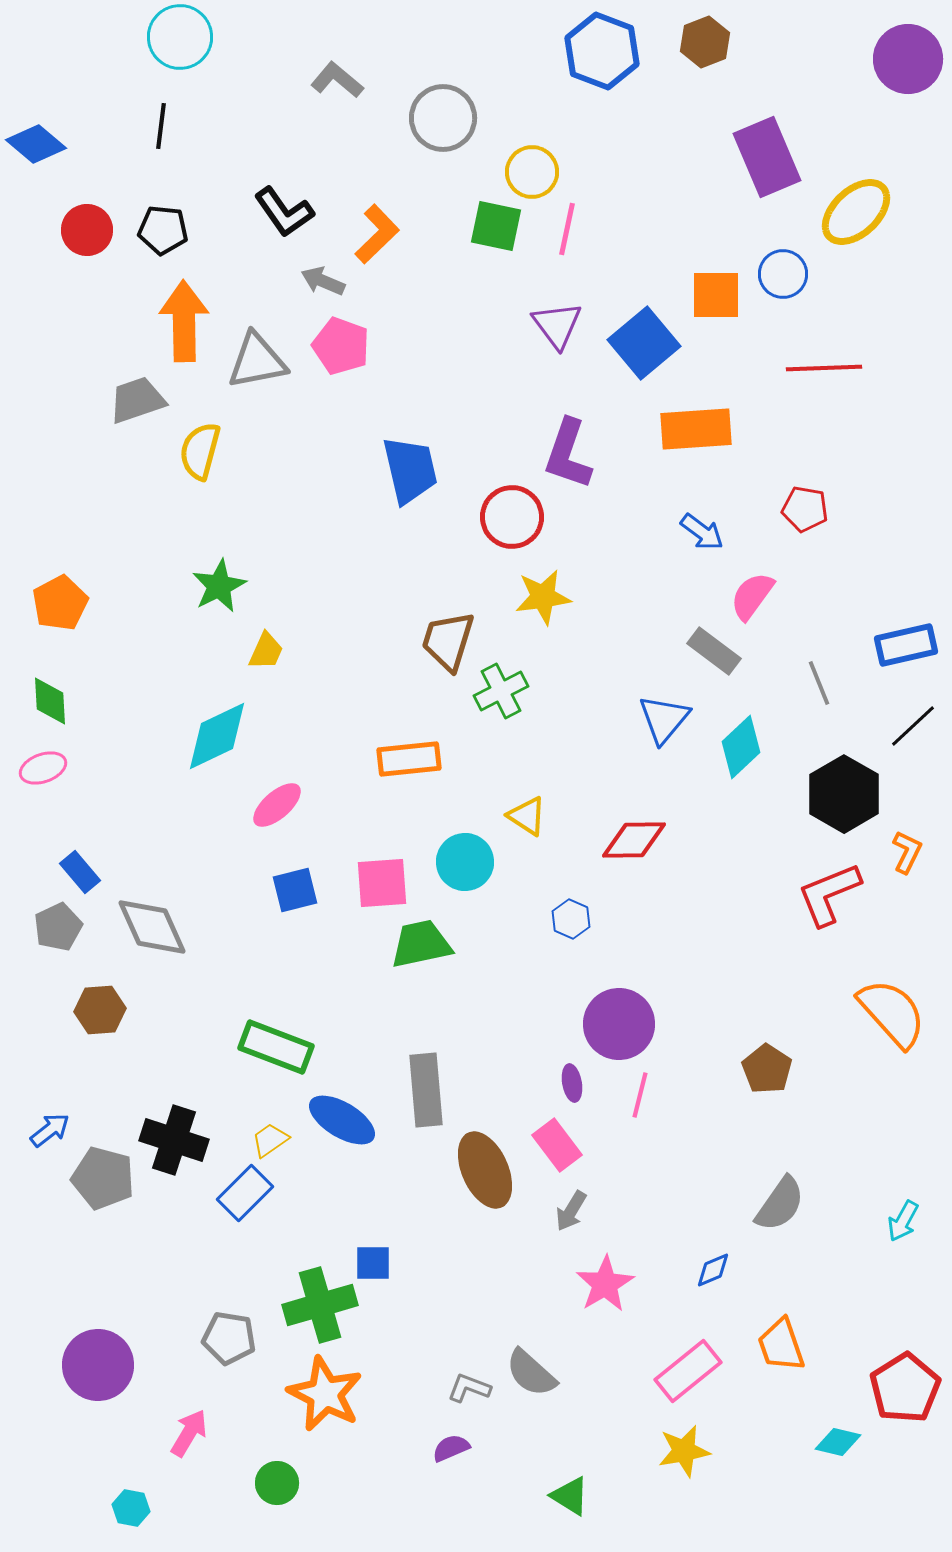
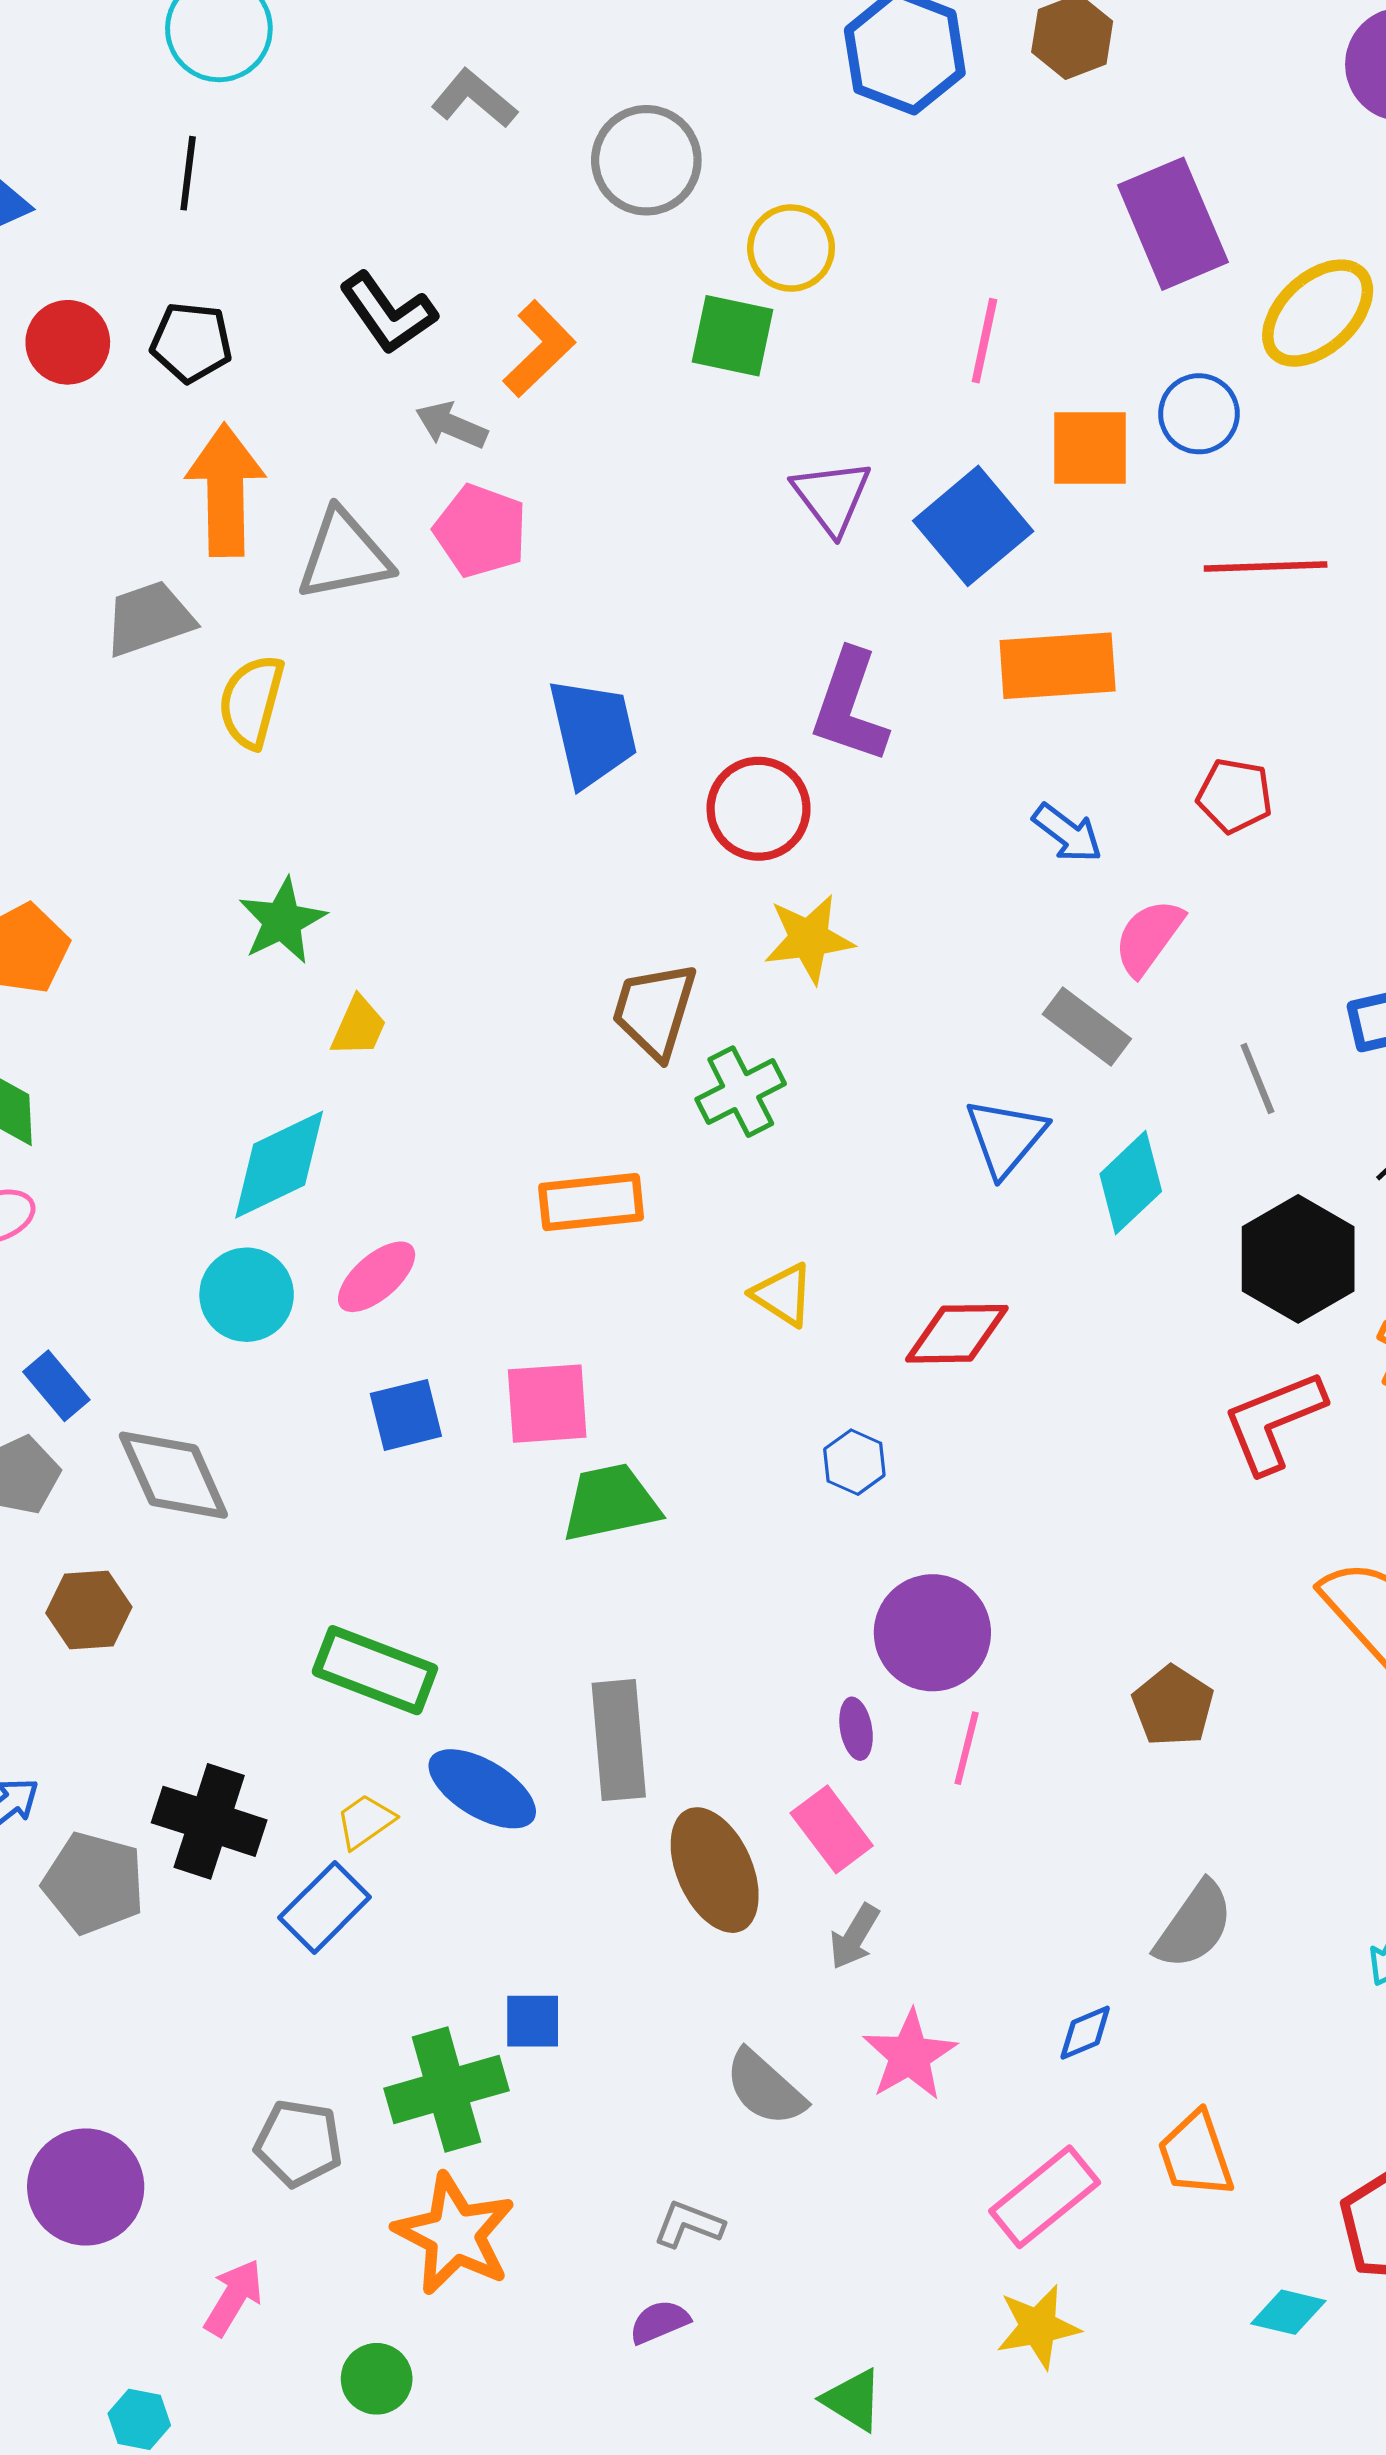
pink line: (567, 229) -> (984, 341), moved
cyan circle: (465, 862) -> (247, 1295), moved
gray semicircle: (531, 1373) -> (765, 2088), moved

